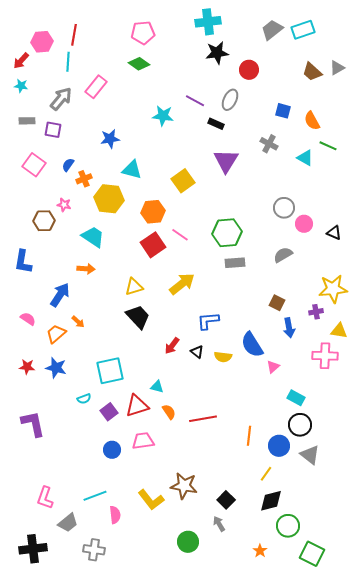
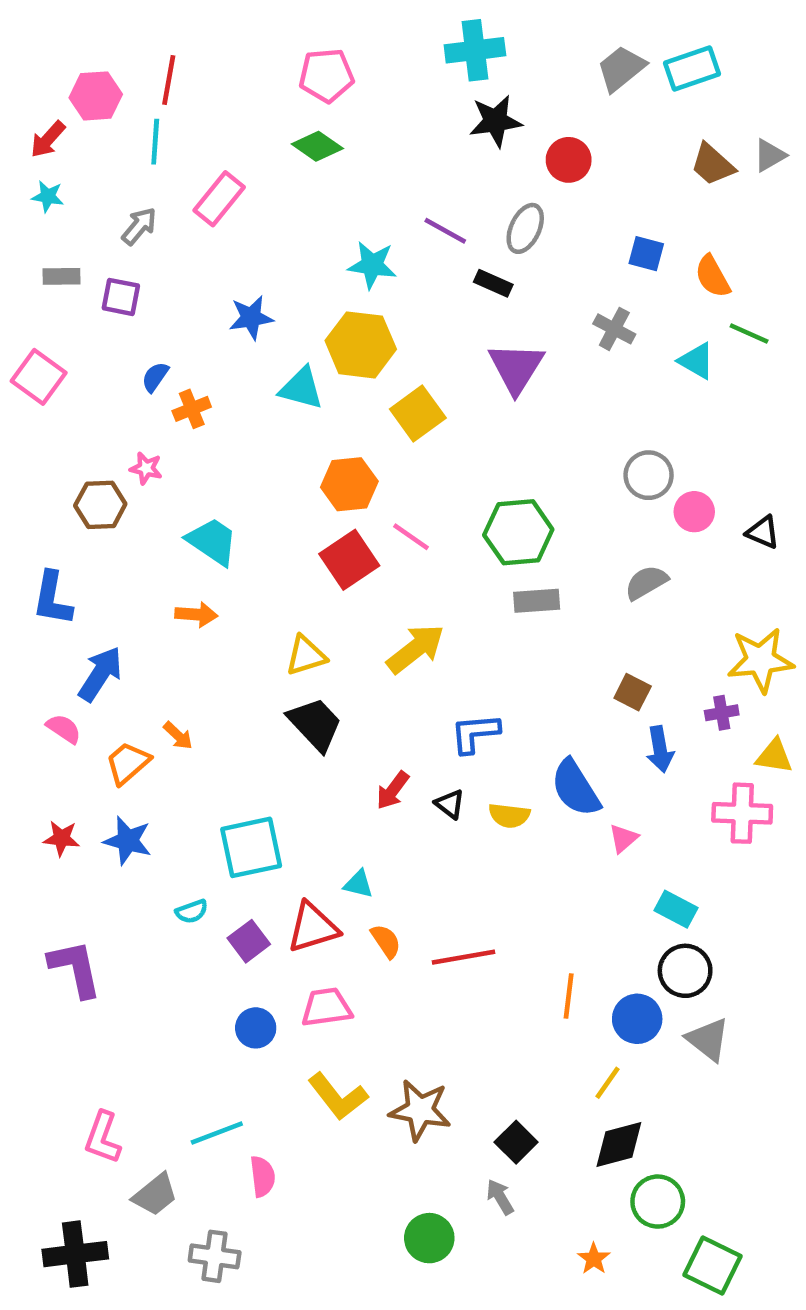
gray arrow: (61, 99) -> (139, 226), size x0.7
pink square: (34, 165) -> (39, 377), moved
yellow hexagon: (109, 199) -> (361, 345), moved
blue arrow: (60, 295) -> (100, 674), moved
yellow L-shape: (151, 500) -> (338, 1096), moved

